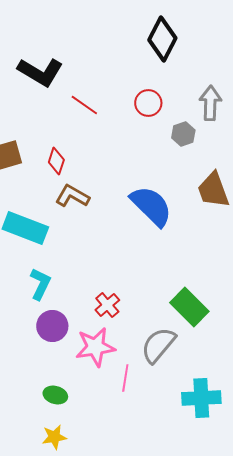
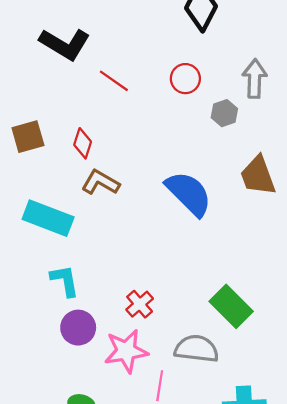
cyan L-shape: (40, 284) -> (65, 281), turned -36
gray semicircle: (158, 345) -> (197, 349), turned 57

